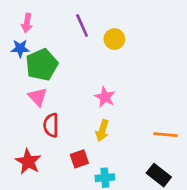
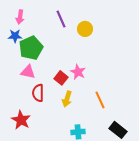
pink triangle: (38, 97) -> (28, 72), turned -35
yellow arrow: (102, 131) -> (67, 99), moved
orange line: (166, 135) -> (100, 100), moved, turned 60
red square: (79, 159) -> (61, 78), moved, turned -32

